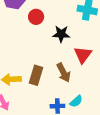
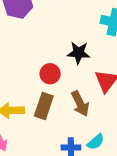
red circle: (36, 17) -> (50, 74), moved

